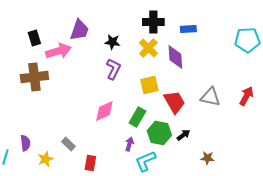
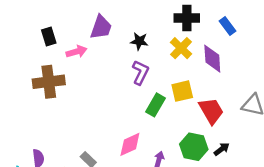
blue rectangle: (188, 29) -> (227, 26), turned 56
pink arrow: (58, 51) -> (77, 52), size x0.7
pink diamond: (104, 111) -> (130, 144), moved
green rectangle: (137, 117) -> (155, 105), moved

